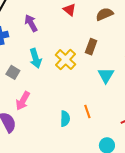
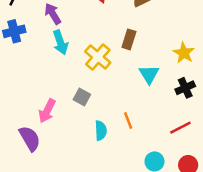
cyan arrow: (36, 58) -> (60, 42), moved
gray square: (13, 72) -> (82, 97), moved

